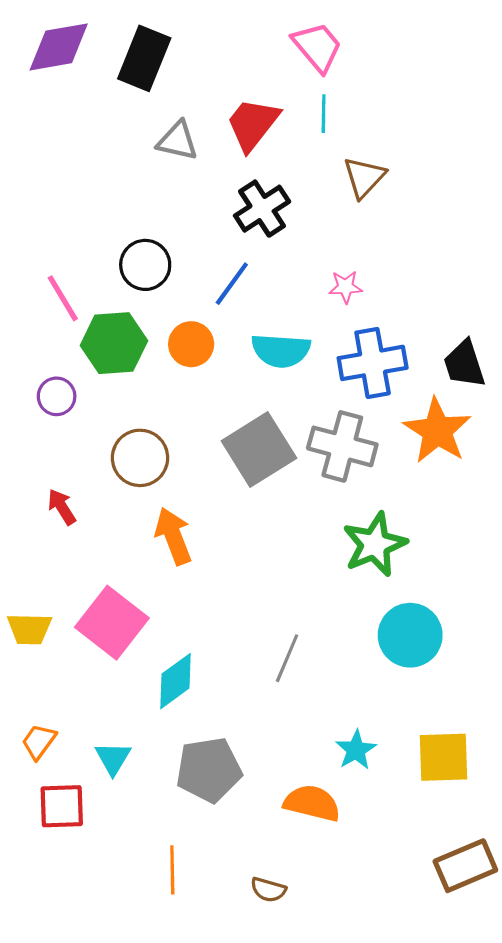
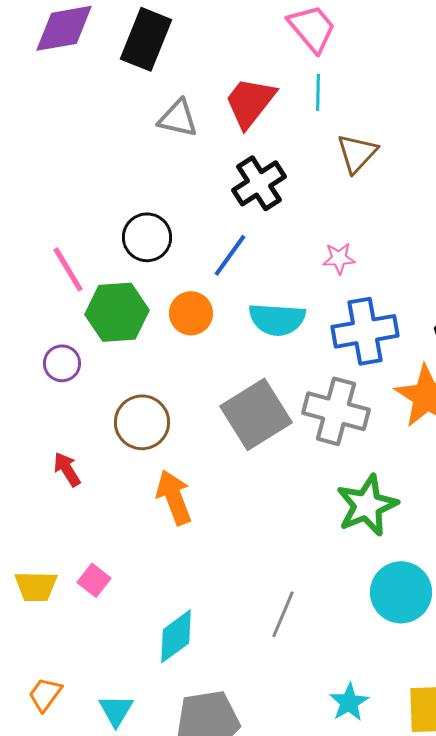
pink square: (112, 623) -> (94, 580), moved, size x0.5

